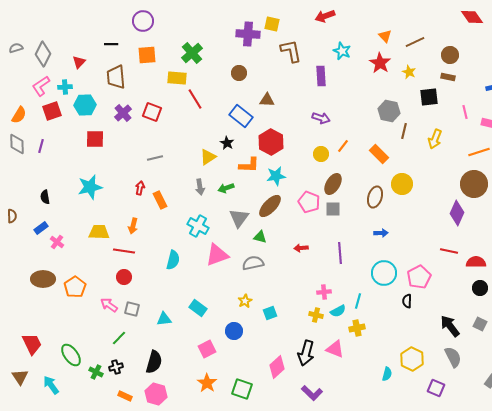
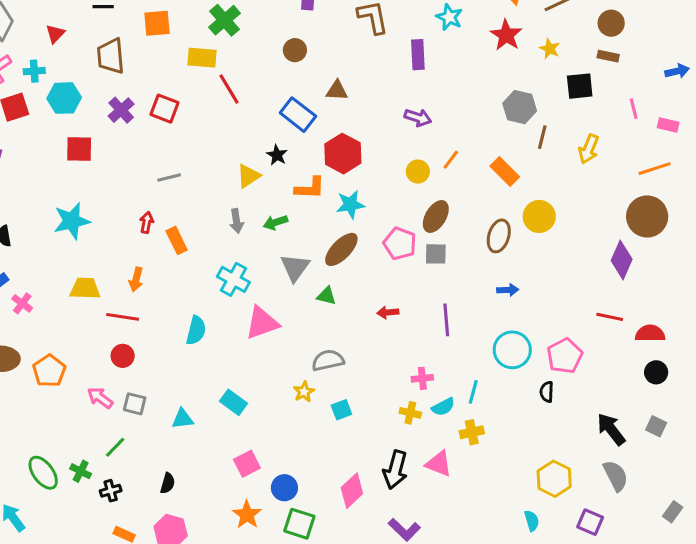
gray semicircle: (253, 263) -> (328, 360), moved
blue circle: (234, 331) -> (284, 488), moved
black semicircle: (154, 362) -> (168, 483), size x0.6
green cross: (96, 372) -> (81, 471), moved
cyan semicircle: (387, 374) -> (532, 521), moved, turned -32

